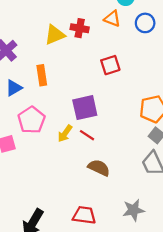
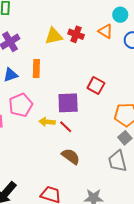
red square: (110, 65) -> (96, 86), moved, turned 36
yellow arrow: (65, 133) -> (47, 122), turned 49

